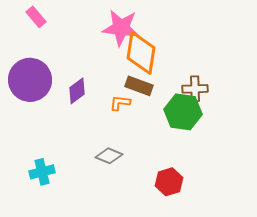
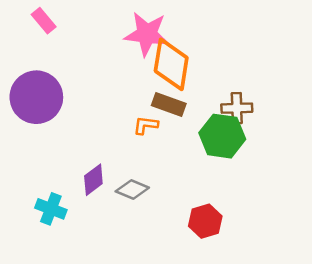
purple diamond: (77, 91) -> (93, 180), moved
cyan cross: (42, 172) -> (51, 209), turned 35

